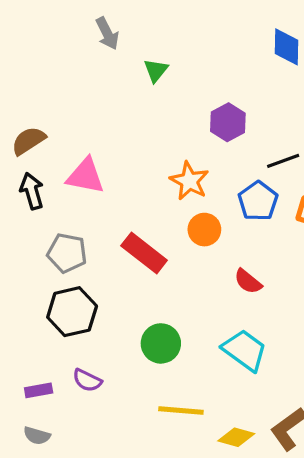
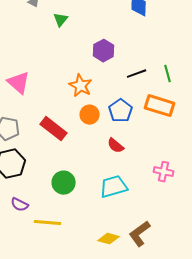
pink triangle: (85, 176) -> (19, 83), turned 30
blue pentagon: (258, 201) -> (121, 111), moved
cyan trapezoid: (245, 350) -> (114, 187), turned -52
yellow line: (181, 410) -> (48, 223), moved

